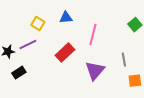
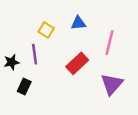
purple line: (28, 45) -> (35, 54), turned -72
black rectangle: (19, 73) -> (24, 86), turned -32

